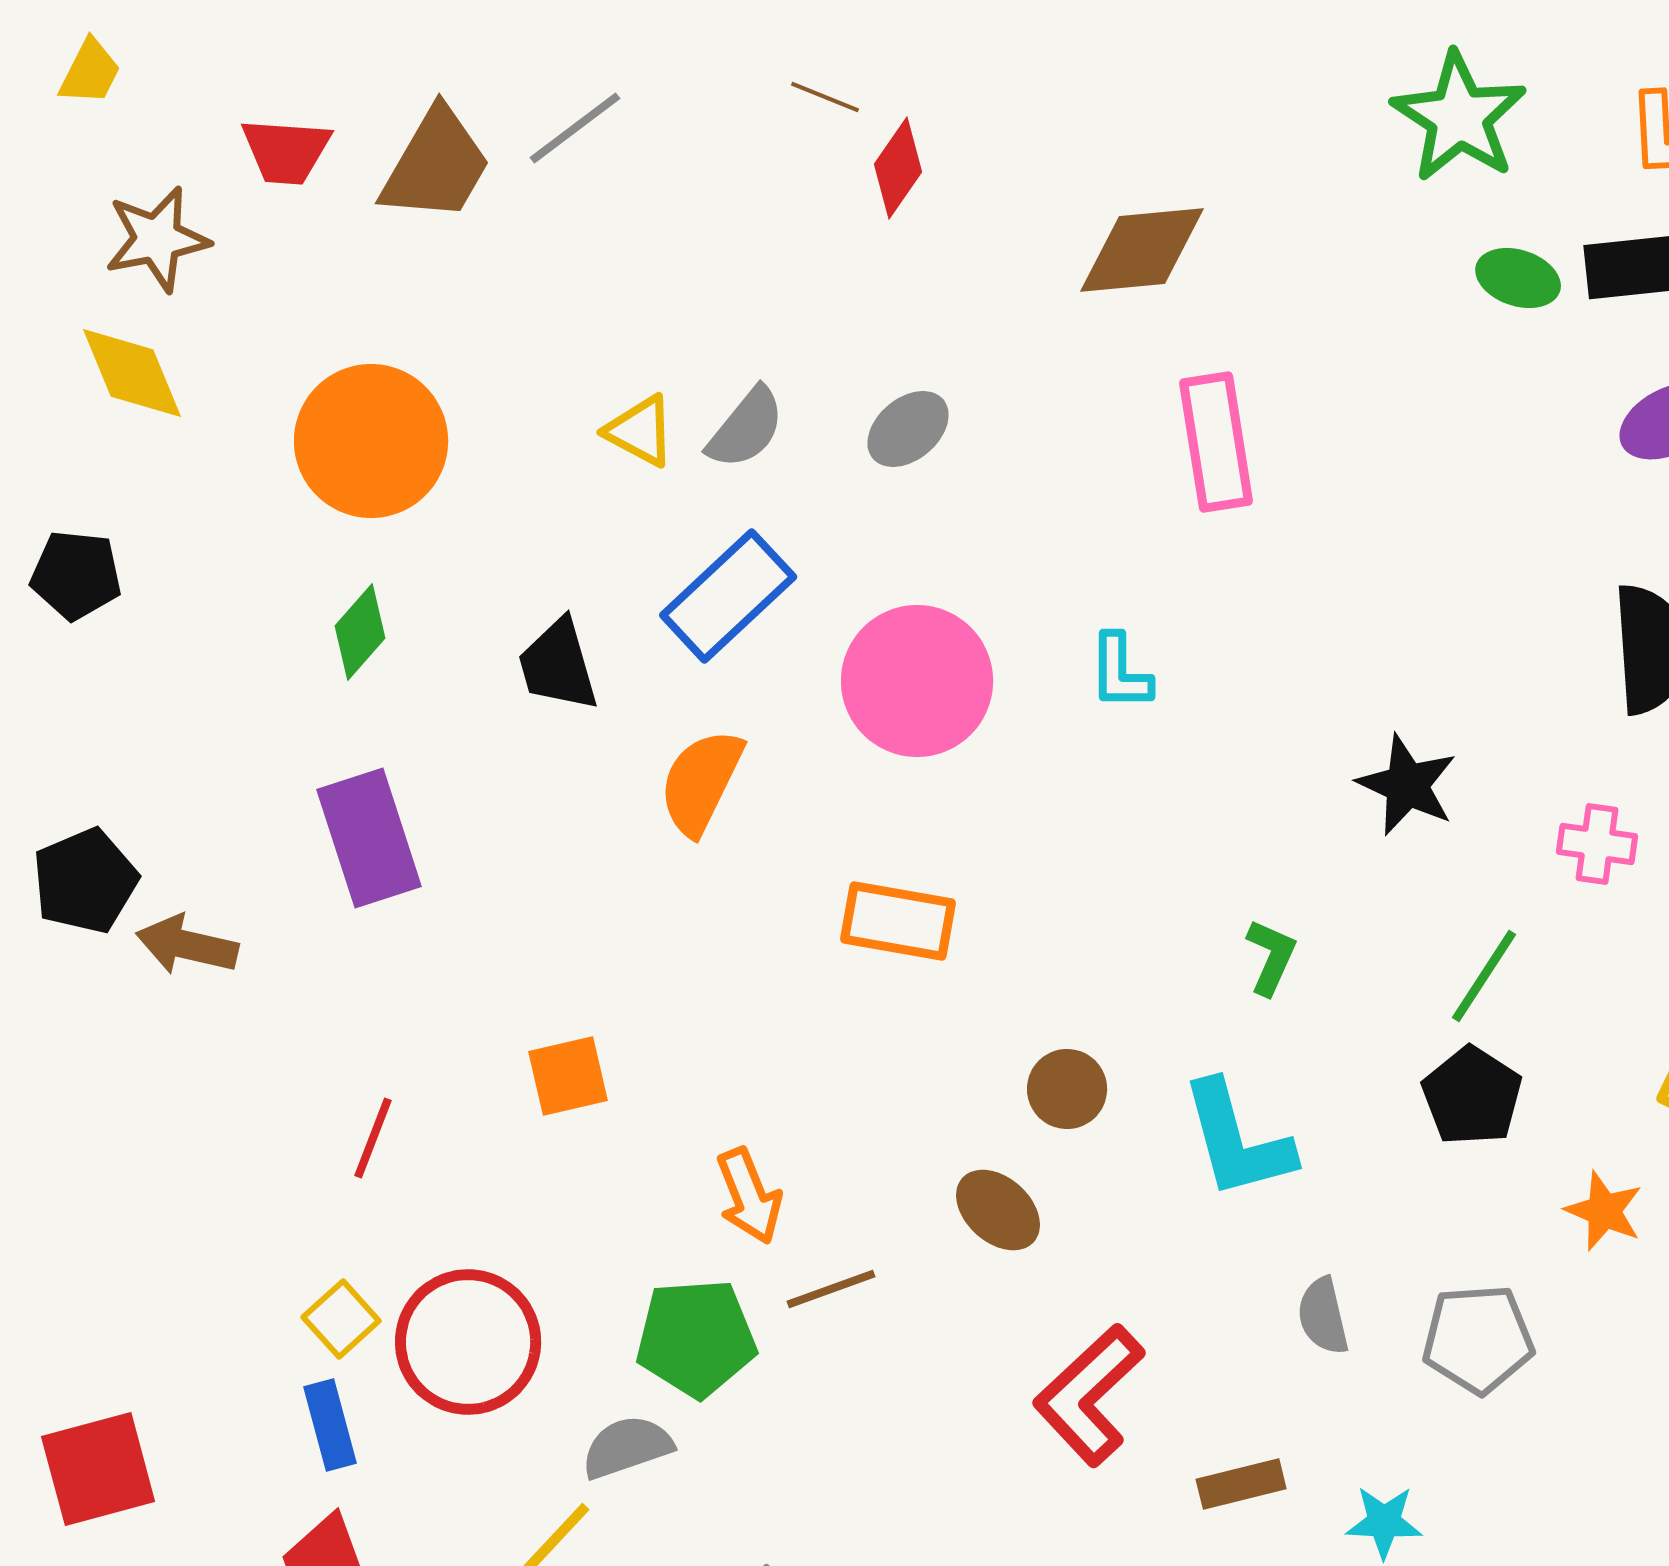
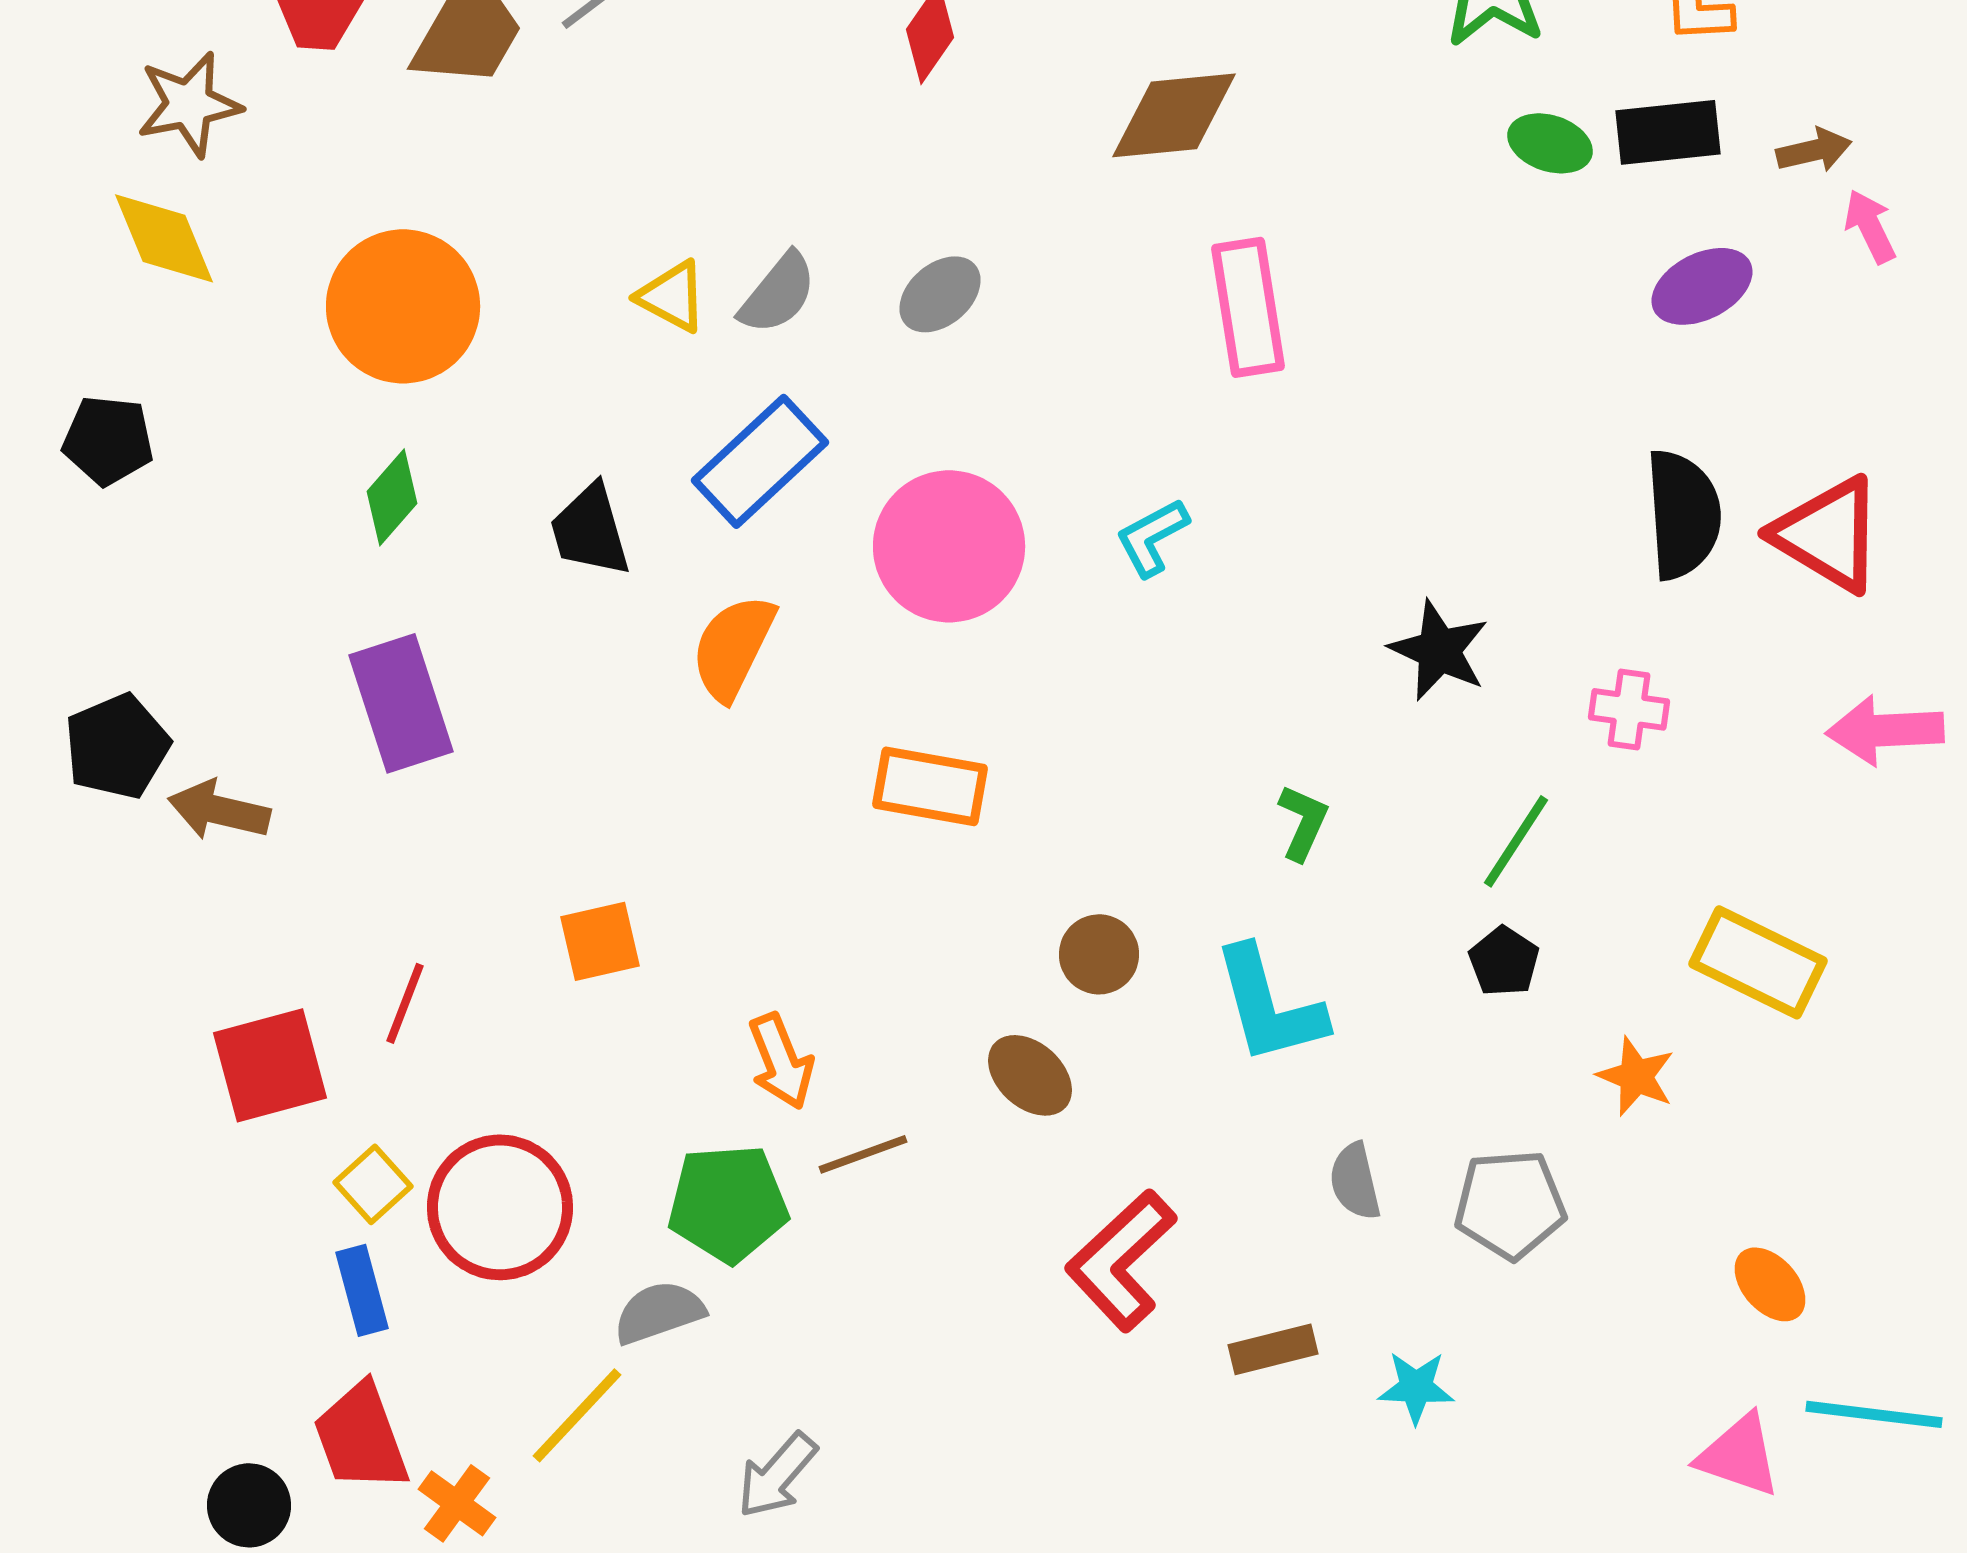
cyan L-shape: (1120, 672) -> (1152, 537), turned 62
black pentagon: (1472, 1096) -> (1504, 961), size x0.7
red square: (98, 1469) -> (270, 1065), moved

